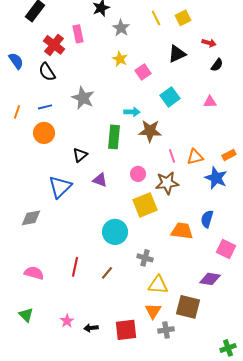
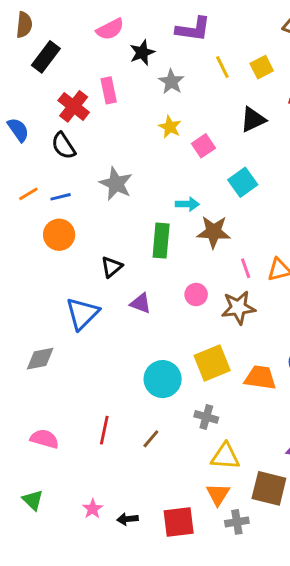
orange line: (17, 112) -> (28, 194), moved, turned 40
yellow square: (145, 205) -> (212, 363), moved

